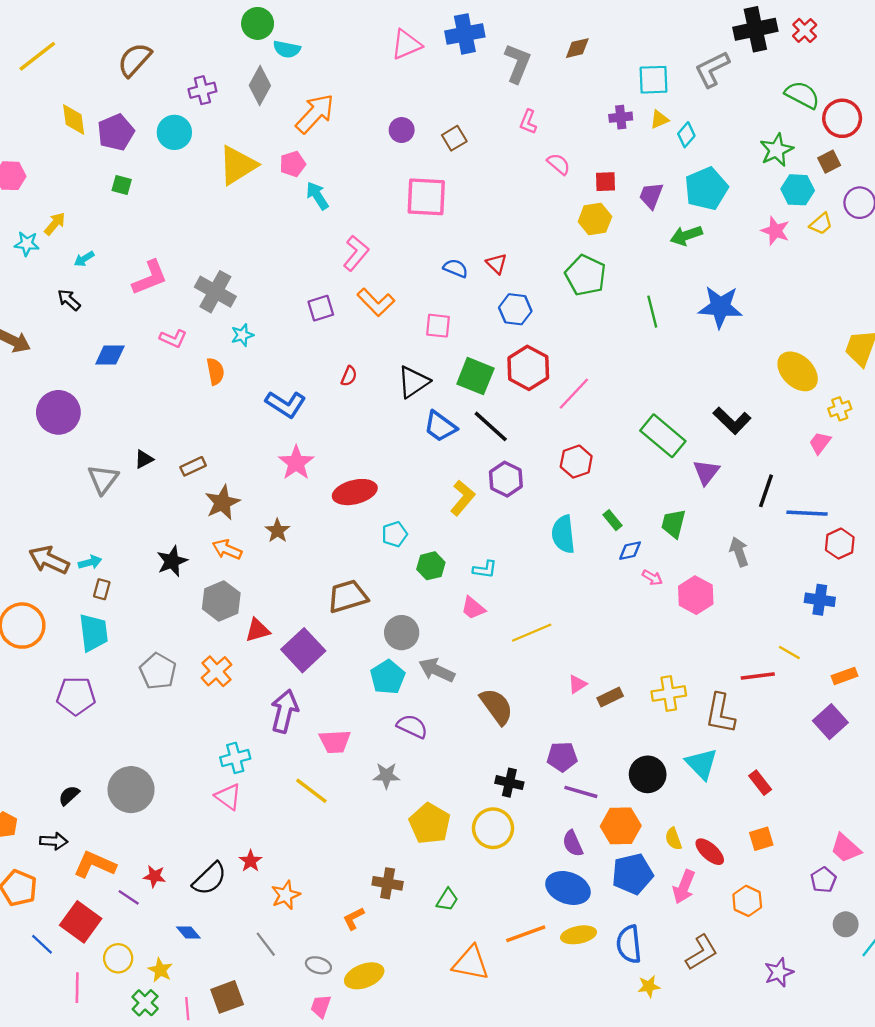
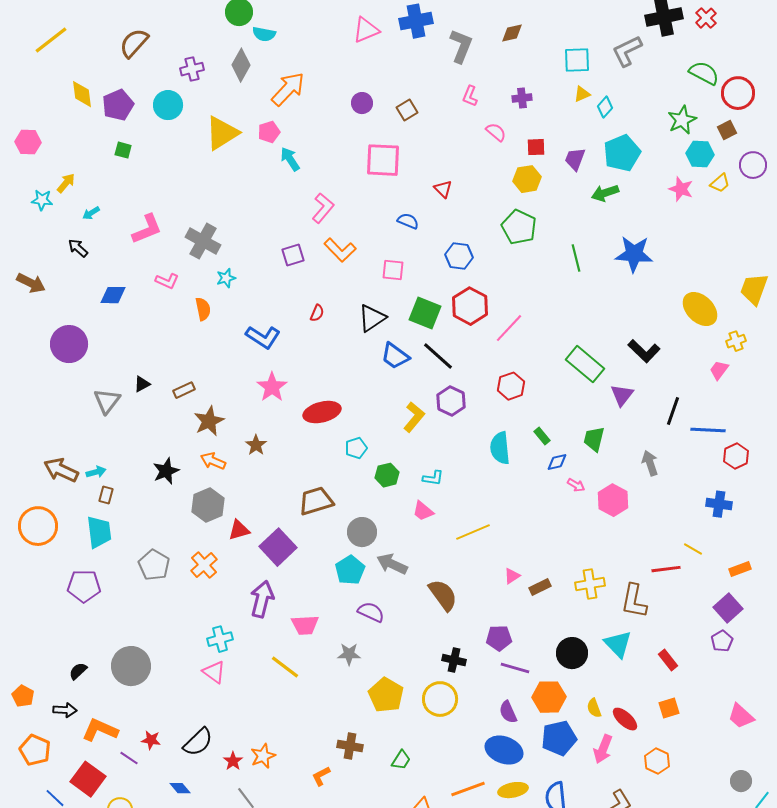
purple cross: (621, 117) -> (522, 98), moved
red triangle: (497, 264) -> (443, 189), moved
red star: (251, 861) -> (233, 761), moved
purple pentagon: (823, 880) -> (722, 641), moved

